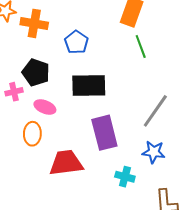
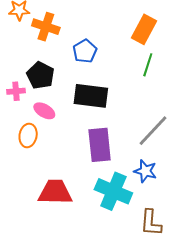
green line: (141, 47) -> (148, 65), turned 30
red trapezoid: (66, 163) -> (55, 192), moved
cyan cross: (125, 177) -> (113, 191), size x1.8

